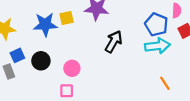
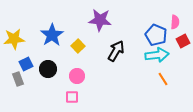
yellow square: (67, 18) -> (78, 46), moved, turned -32
blue star: (45, 24) -> (52, 35), turned -30
orange line: (165, 83) -> (163, 79), moved

